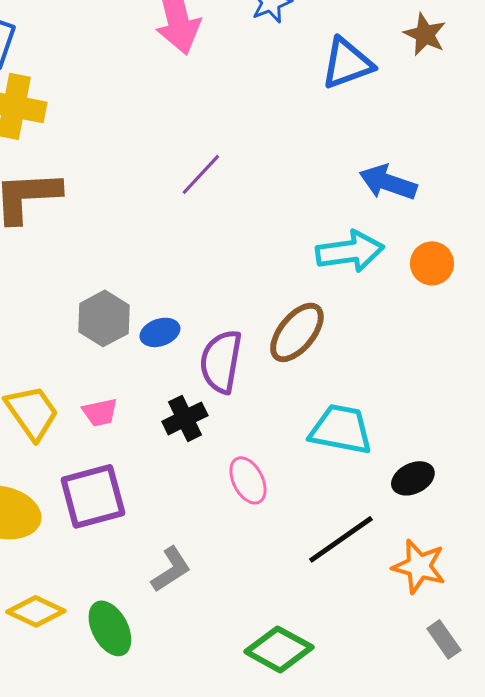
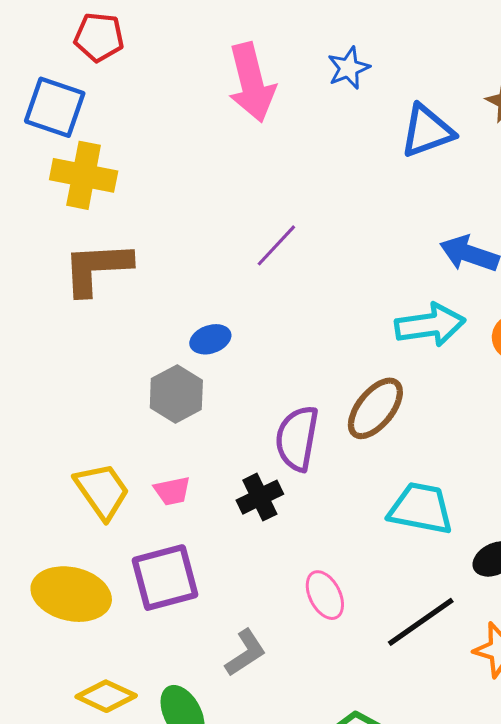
blue ellipse: (160, 332) -> (210, 339), moved
pink ellipse: (248, 480) -> (325, 595), moved

